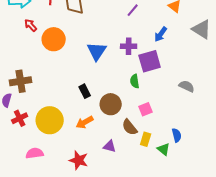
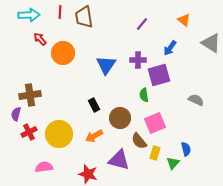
pink square: (146, 109) -> (155, 123), size x1.5
purple triangle: (110, 146) -> (119, 160), size x1.6
green triangle: (164, 149) -> (173, 163), turned 32

